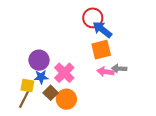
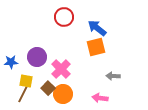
red circle: (93, 18) -> (64, 17), moved
gray arrow: (119, 69) -> (113, 76), moved
pink arrow: (105, 72) -> (100, 98), moved
blue star: (41, 77) -> (11, 62), moved

